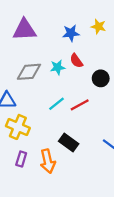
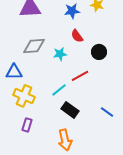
cyan star: (58, 67) -> (60, 54), moved
cyan line: (57, 104) -> (59, 90), moved
orange arrow: (48, 161) -> (65, 140), moved

